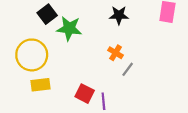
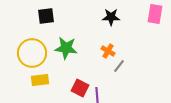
black square: (47, 14) -> (46, 16), turned 30
green star: (69, 28) -> (66, 48), moved

